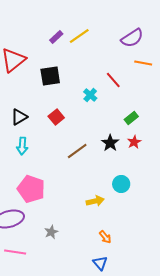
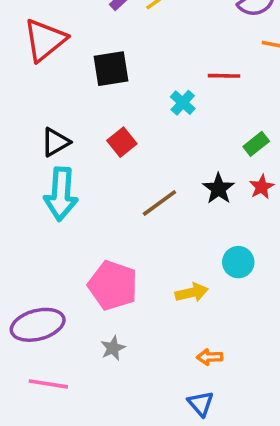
red line: (113, 80) -> (224, 76), turned -48
cyan arrow: (22, 146) -> (61, 194), size x1.6
pink pentagon: (31, 189) -> (113, 285), moved
orange arrow: (105, 237) -> (210, 357), turned 128

